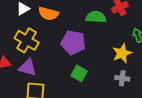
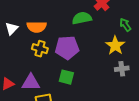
yellow cross: (27, 40) -> (40, 49), moved, size x0.7
green square: (79, 73) -> (66, 77), moved

